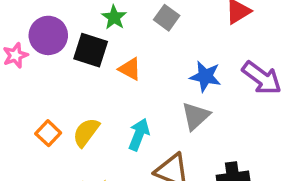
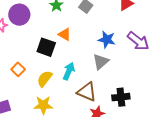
black square: (91, 50) -> (46, 47), moved
yellow semicircle: (86, 132) -> (45, 79), moved

